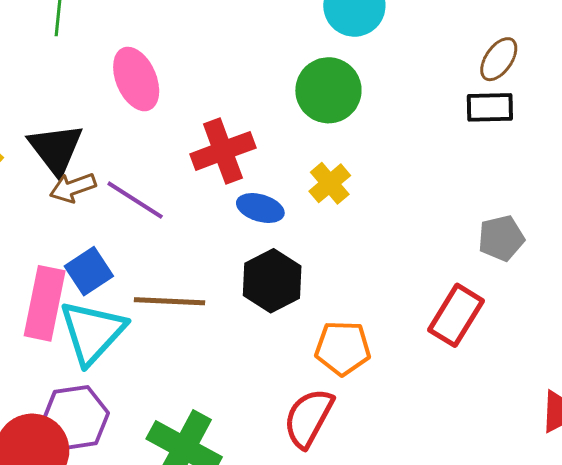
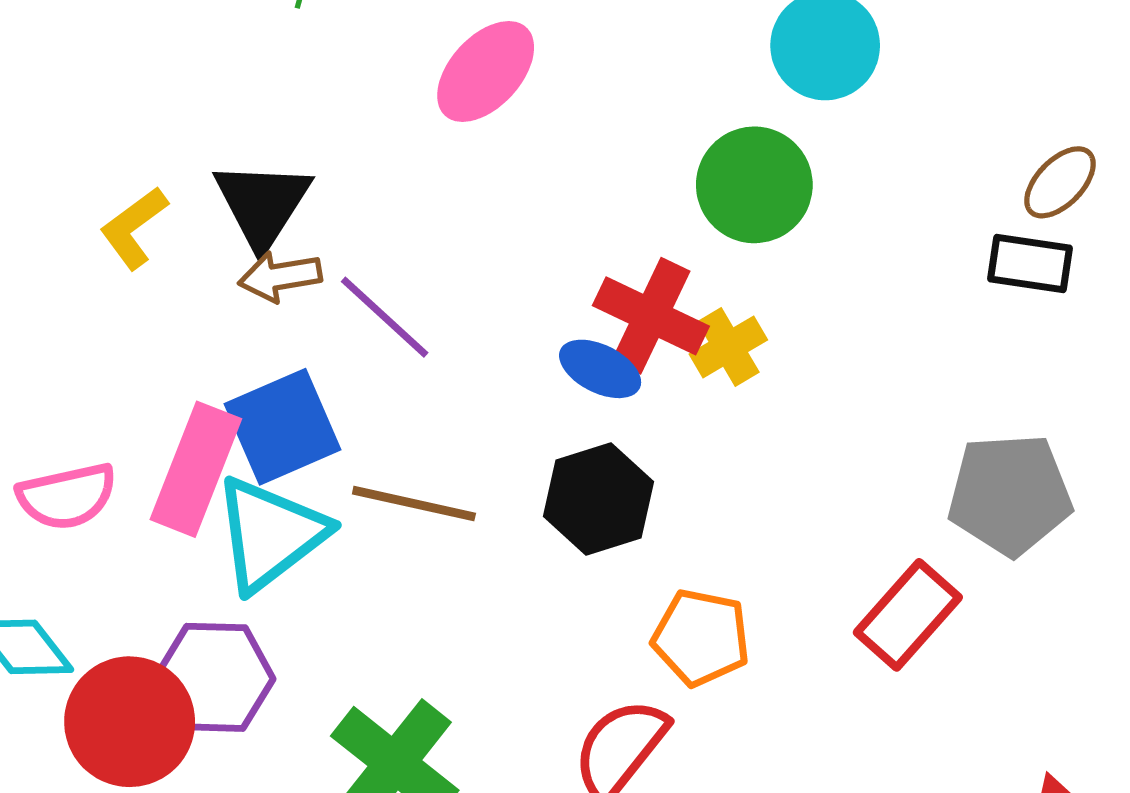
pink ellipse: (136, 79) -> (486, 72), moved, turned 56
red cross: (223, 151) -> (651, 316), moved, turned 36
gray pentagon: (501, 238) -> (1010, 494), size x1.5
blue square: (89, 271) -> (283, 427), size x1.4

